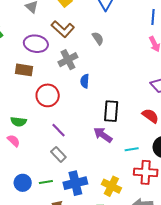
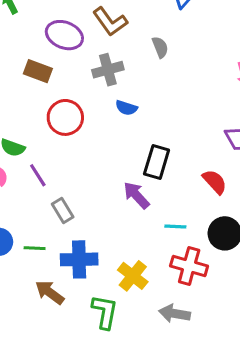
blue semicircle: (85, 81) -> (126, 108), turned -88
purple line: (58, 130) -> (38, 175), moved

